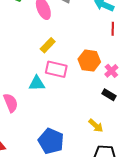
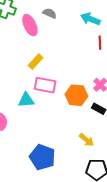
orange hexagon: (89, 61) -> (76, 95), moved

